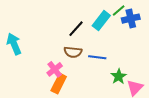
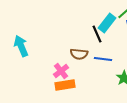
black line: (76, 29) -> (97, 34), moved, turned -66
orange rectangle: (59, 84) -> (65, 85), turned 54

